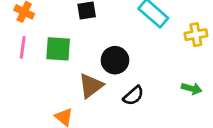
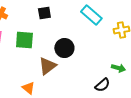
black semicircle: (133, 96) -> (102, 85), moved

